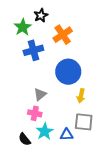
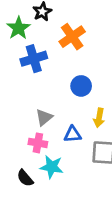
blue circle: (68, 72) -> (81, 86), size x0.6
cyan star: (45, 131) -> (52, 167), turned -30
blue triangle: (67, 135) -> (73, 134), moved

